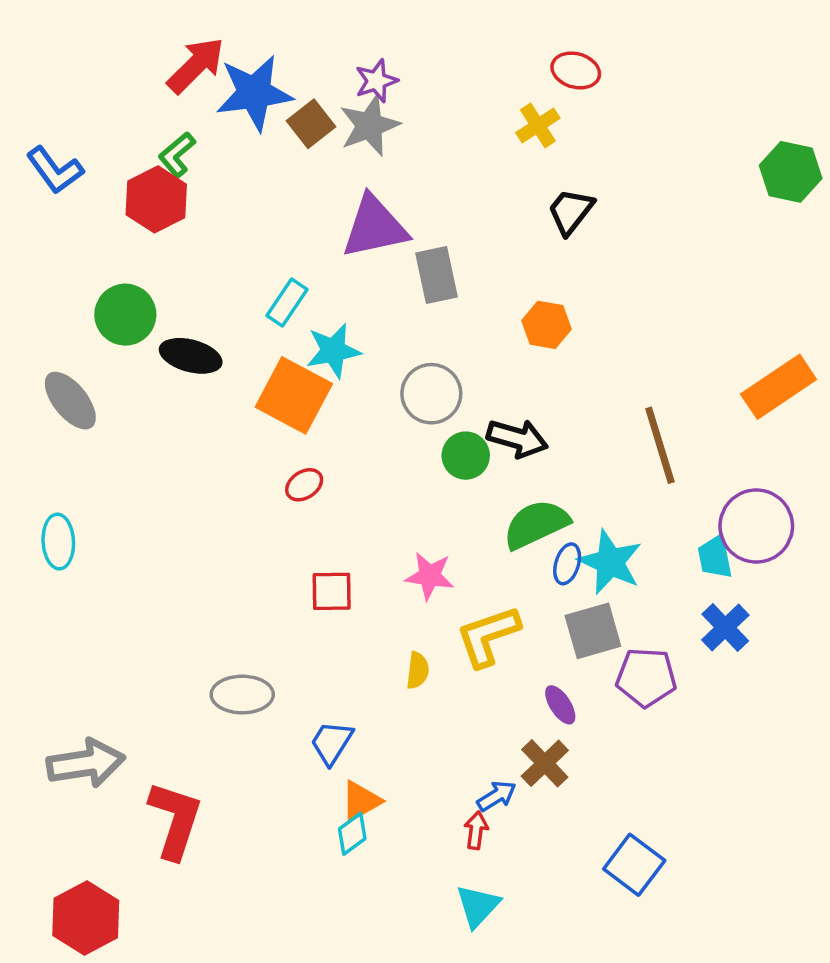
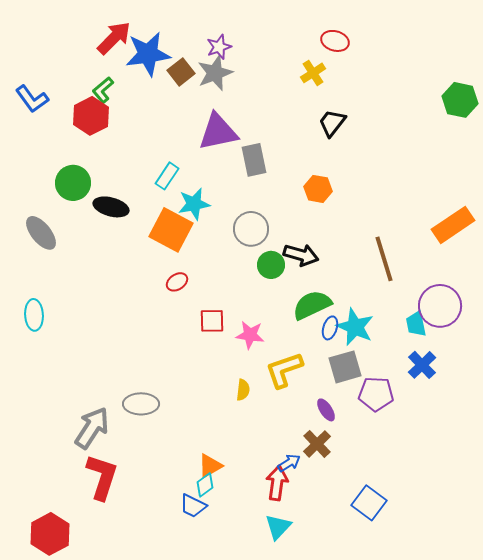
red square: (332, 591) -> (212, 321), moved
blue trapezoid: (332, 743) -> (193, 506), moved, turned -96
gray arrow: (86, 763) -> (92, 428), moved, turned -48
red arrow: (476, 830) -> (277, 483), size x1.6

